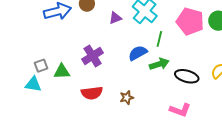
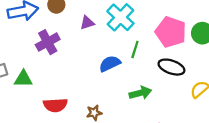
purple cross: (93, 56) -> (48, 42), moved
green arrow: (159, 64) -> (140, 93), moved
black ellipse: (187, 76) -> (171, 67), moved

